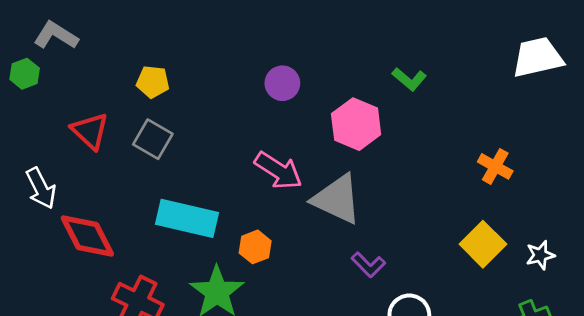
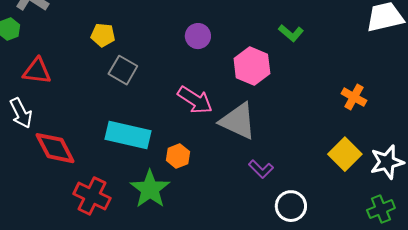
red triangle: (90, 131) -> (37, 71), moved, turned -36
gray square: (153, 139) -> (123, 70), moved
white star: (540, 255) -> (387, 162), size x1.6

